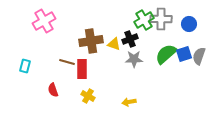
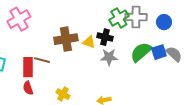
black cross: (130, 39) -> (105, 37), turned 35
gray semicircle: (199, 56) -> (174, 54), turned 114
red rectangle: (82, 69) -> (28, 67), moved

